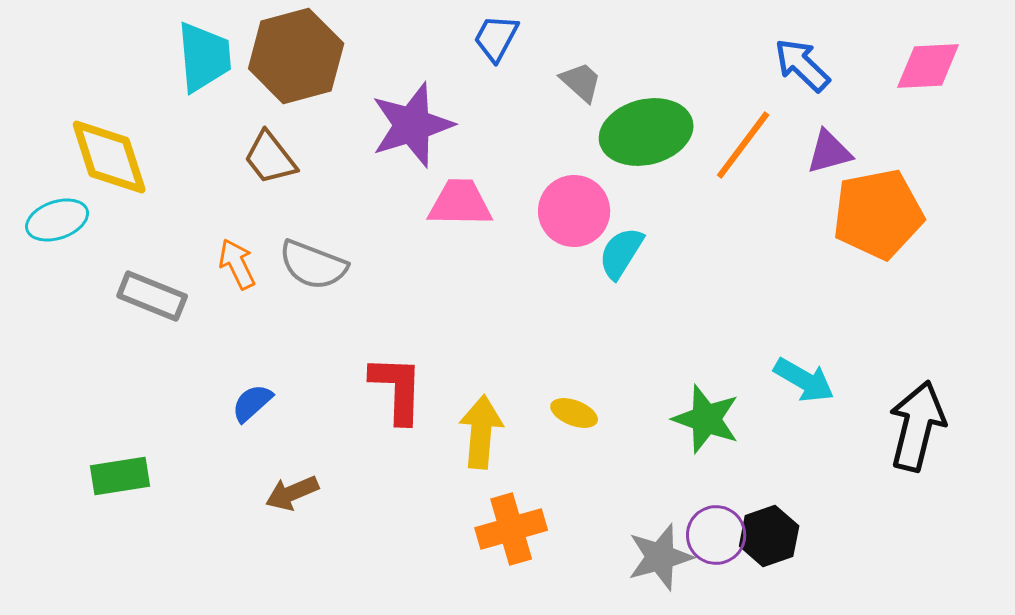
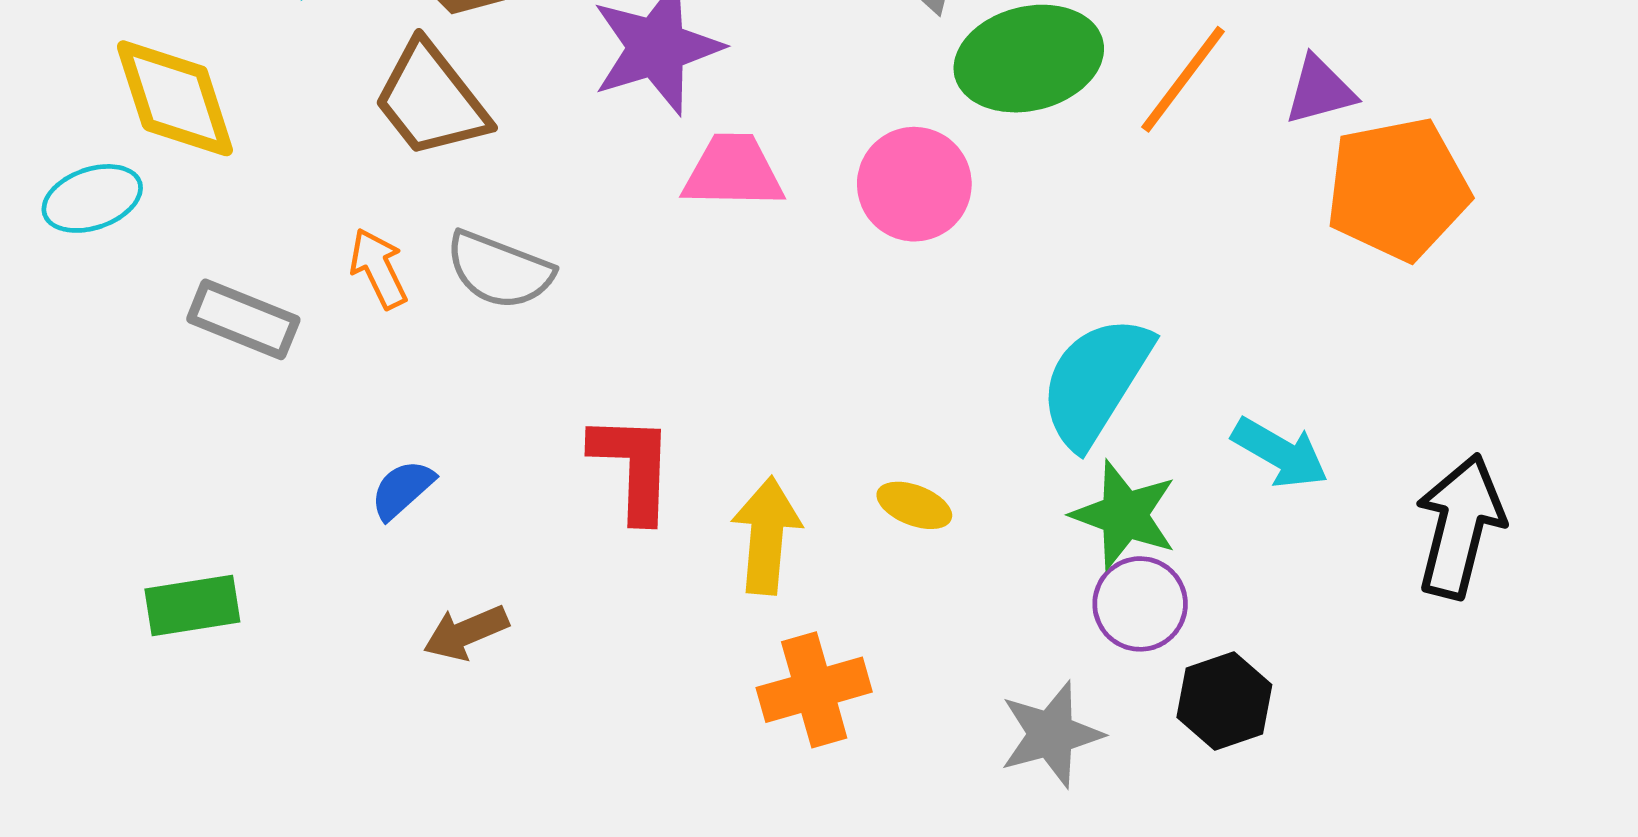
brown trapezoid: (270, 158) -> (431, 100), size x1.4
cyan semicircle: (621, 253) -> (1096, 381), moved, size x1.6
purple circle: (716, 535) -> (1140, 604), moved

